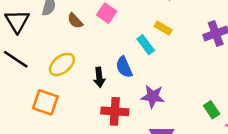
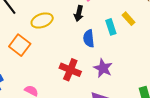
black arrow: (99, 77) -> (79, 13), moved

